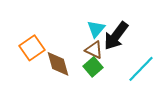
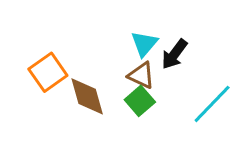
black arrow: (116, 36) -> (174, 54), size x0.7

